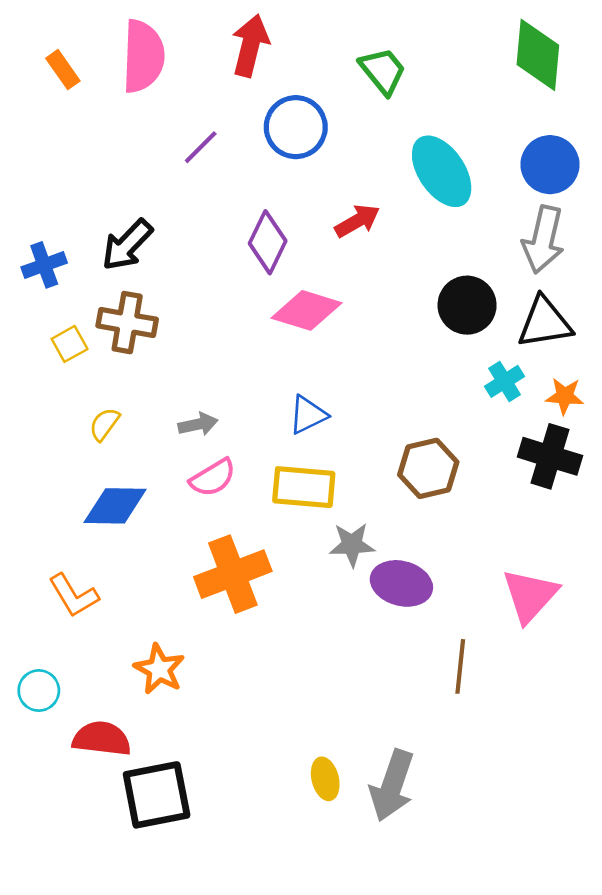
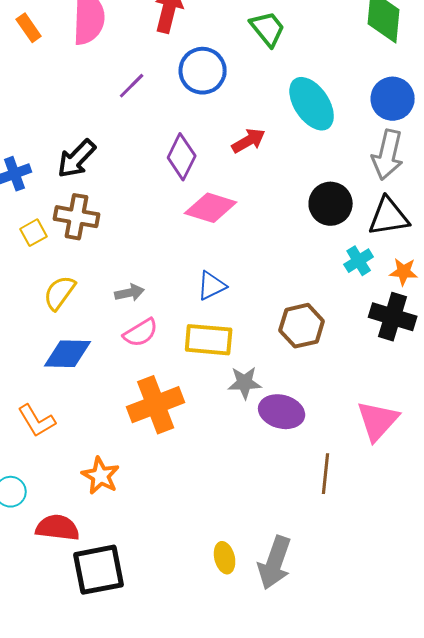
yellow semicircle: (104, 424) -> (60, 293), size x1.4

